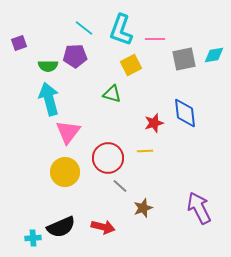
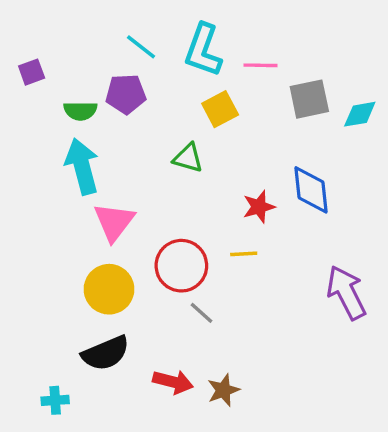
cyan diamond: (214, 55) -> (360, 114), moved
brown star: (143, 208) -> (223, 390), moved
purple arrow: (199, 208) -> (346, 293), moved
black semicircle: (61, 227) -> (106, 353), moved

